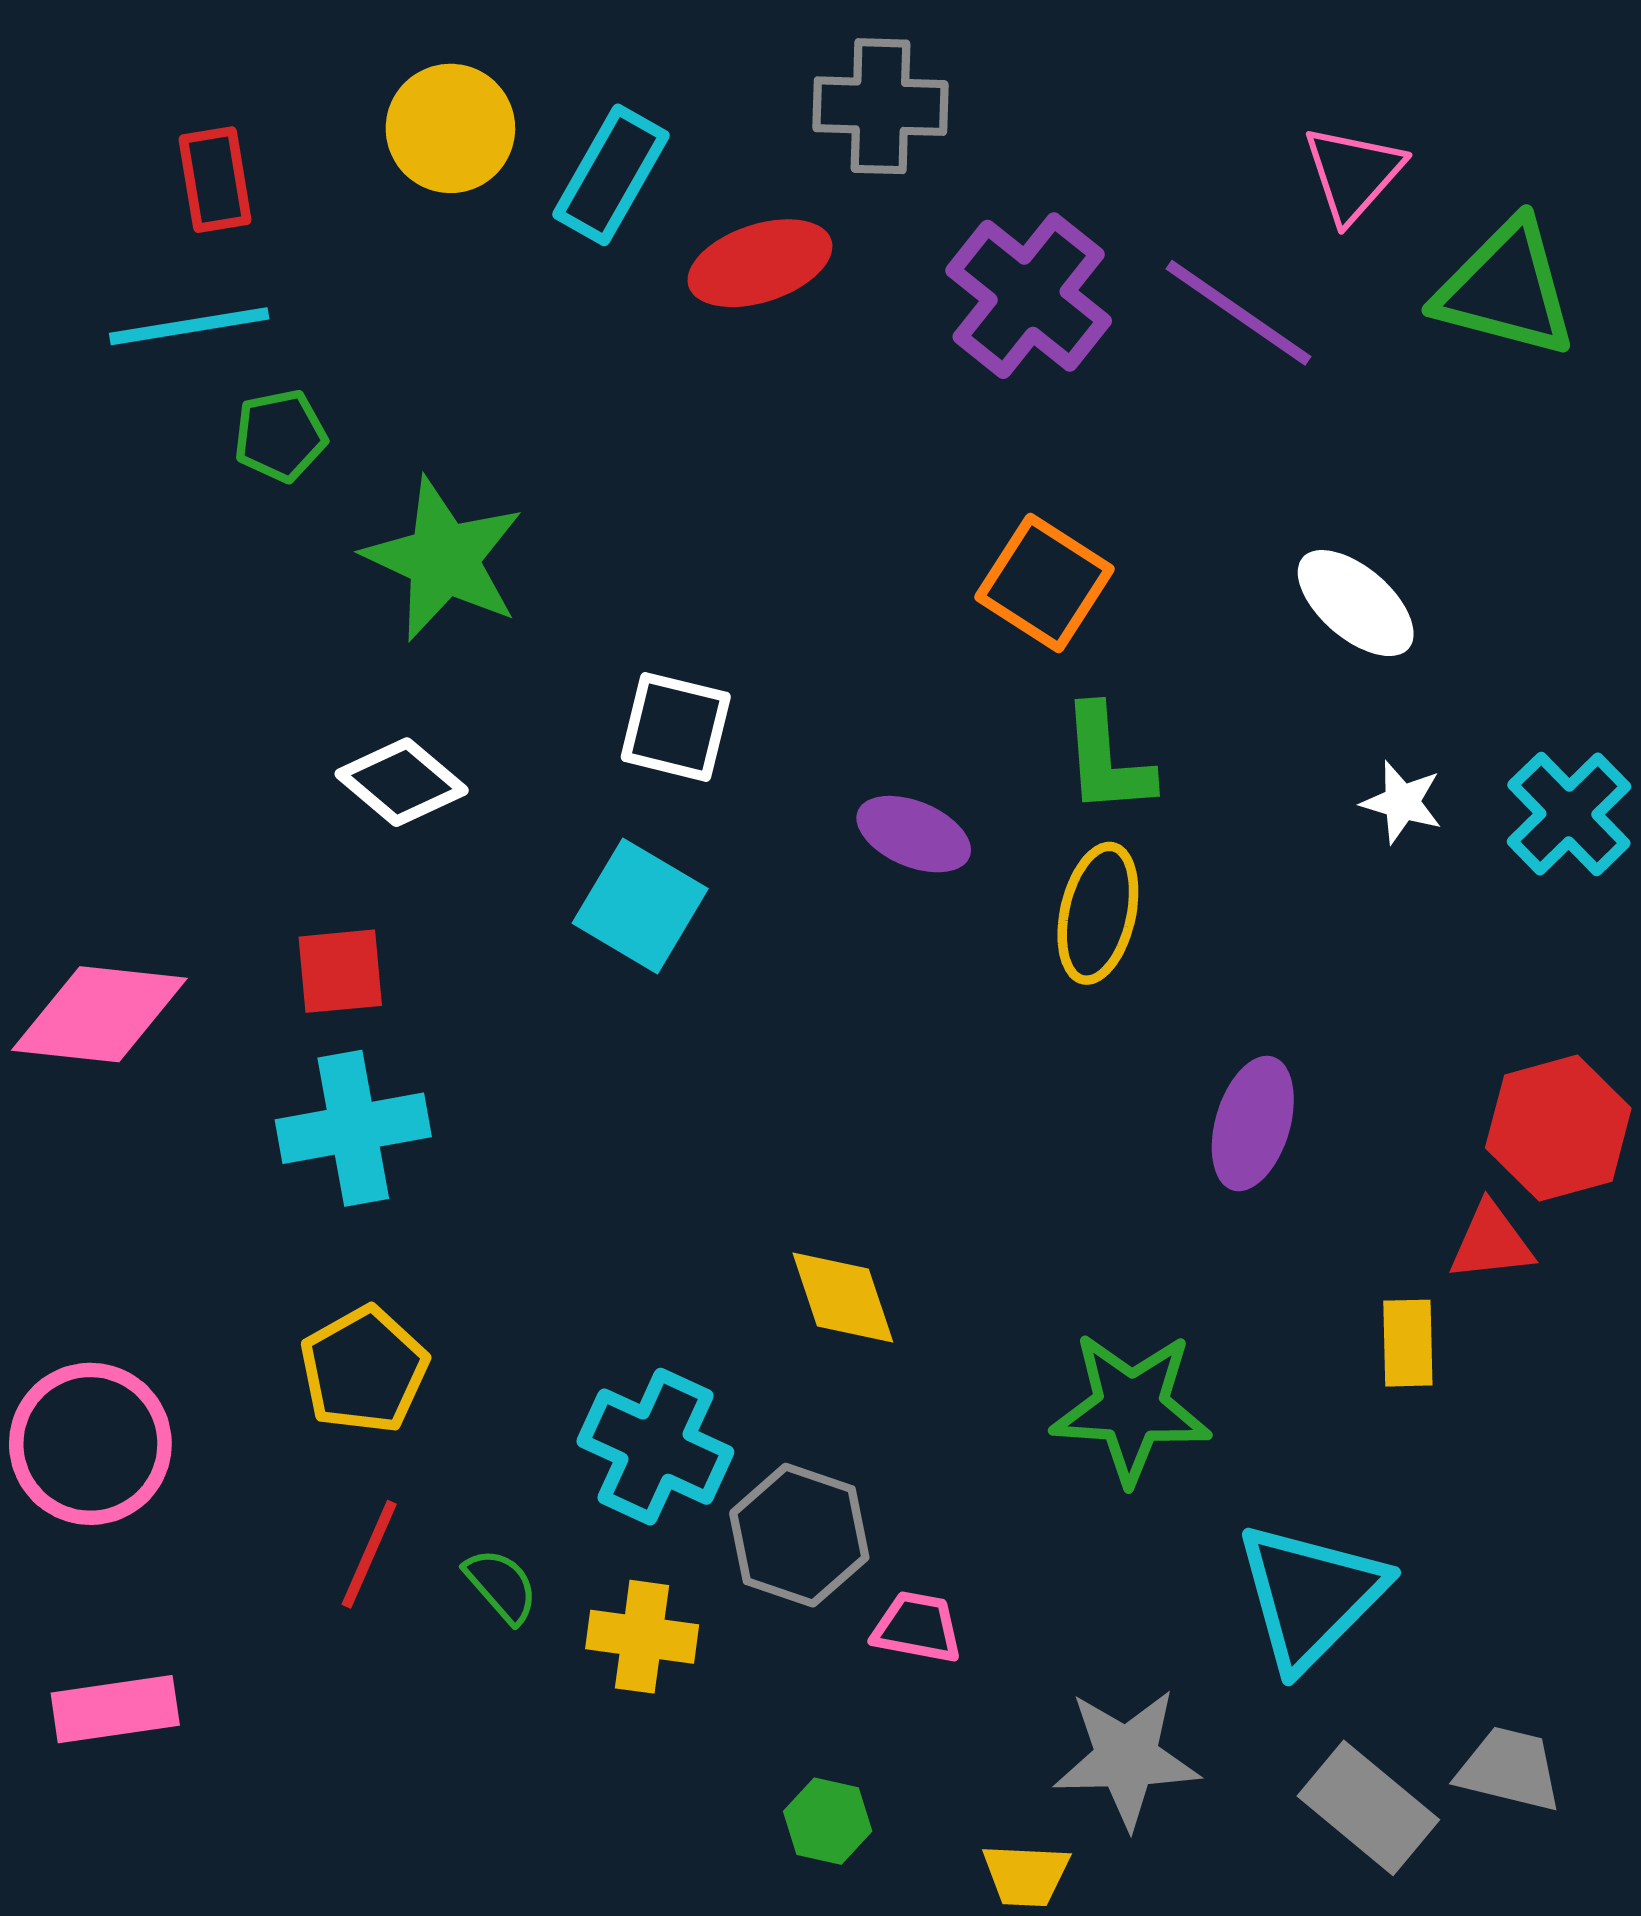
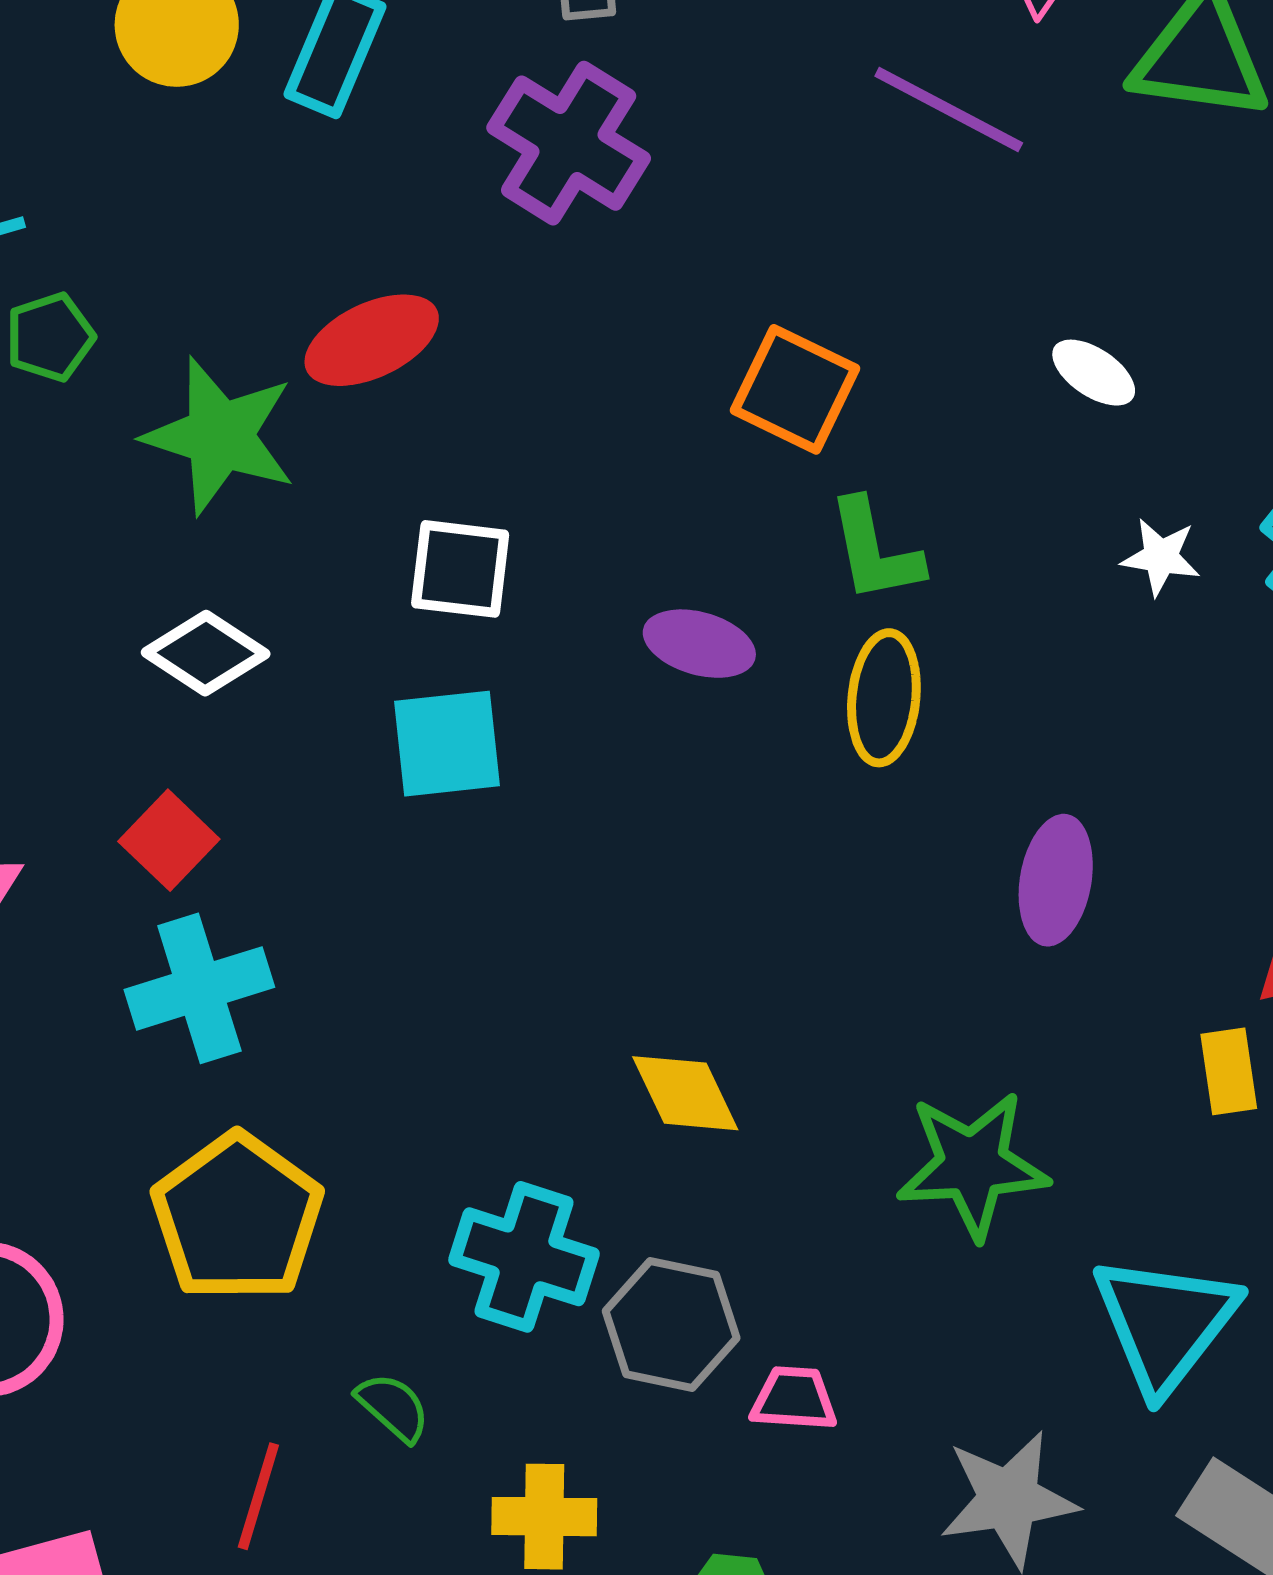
red ellipse: (760, 263) -> (372, 340), moved
purple cross: (1029, 296) -> (569, 143), moved
white ellipse: (1356, 603) -> (1094, 373), size x0.7
cyan square: (640, 906) -> (447, 744), turned -30
red square: (340, 971) -> (169, 840), turned -34
yellow pentagon: (364, 1370) -> (237, 1217), size x1.4
red line: (369, 1554) -> (258, 1496), moved
yellow cross: (642, 1637) -> (544, 1517), moved

